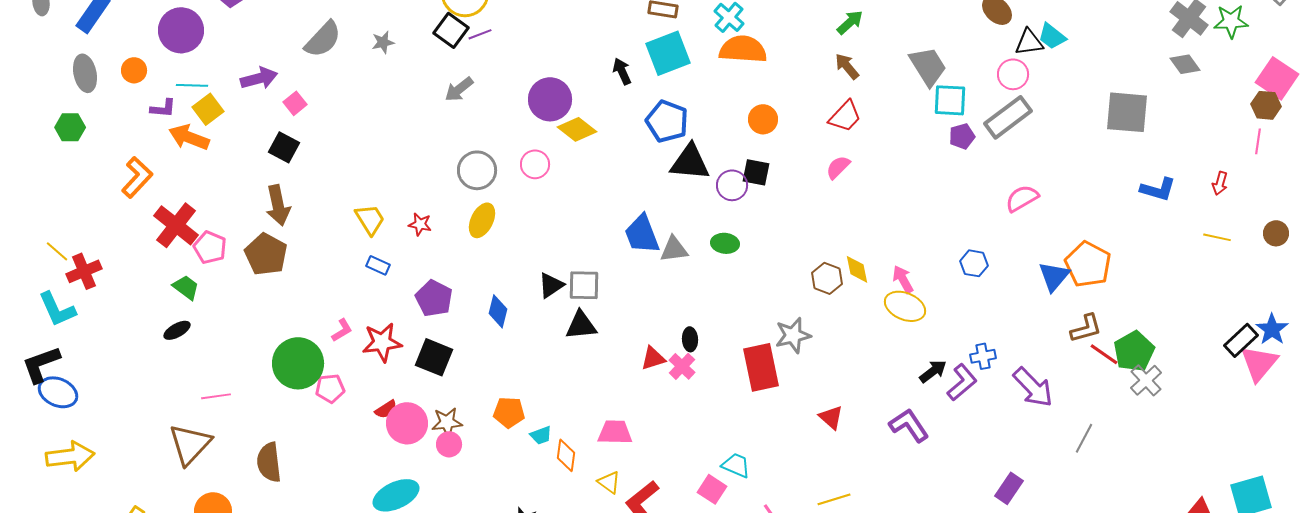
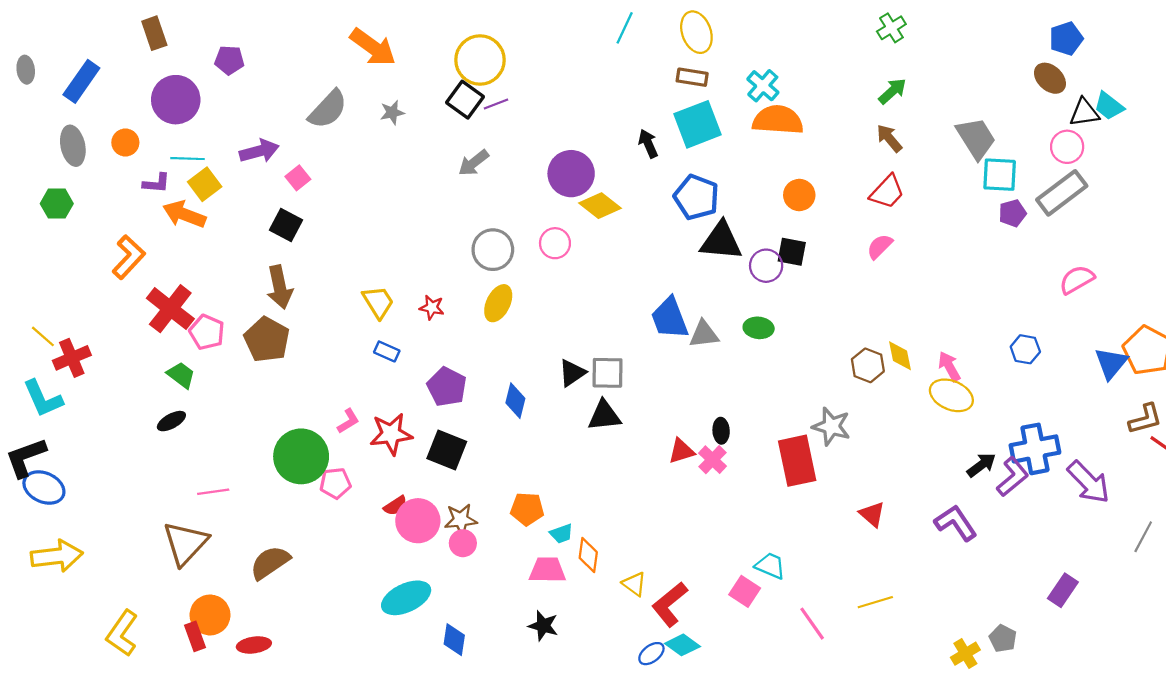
gray star: (793, 335) -> (831, 426), turned 30
blue cross: (983, 356) -> (1035, 449), size x1.8
pink trapezoid: (615, 432) -> (547, 570), moved
brown semicircle: (269, 462) -> (270, 562), turned 63

